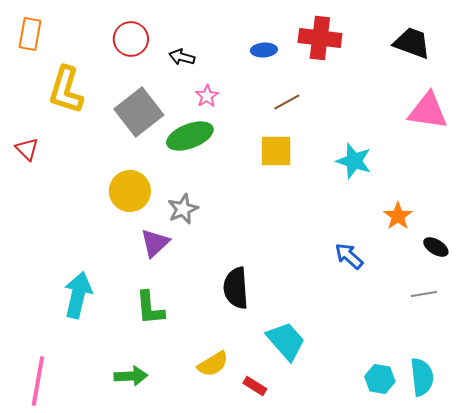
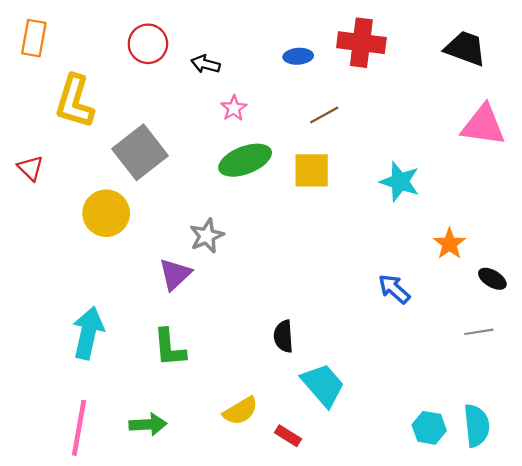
gray square: (139, 112) -> (140, 152), moved
green ellipse: (190, 136) -> (245, 160), moved
yellow circle: (130, 191) -> (106, 213), moved
black semicircle: (236, 288) -> (283, 336), moved, size x0.7
pink line: (38, 381) -> (79, 428), moved

